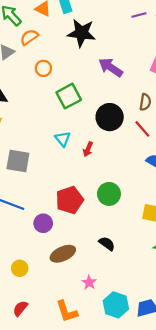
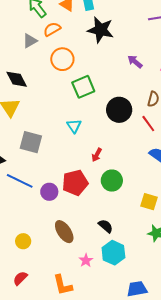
purple arrow: (111, 67) -> (135, 62), moved, size x0.7
orange circle: (43, 68) -> (62, 59), size x1.5
red arrow: (88, 149) -> (97, 155), moved
purple circle: (43, 223) -> (49, 192), moved
brown ellipse: (63, 254) -> (64, 232), turned 75
cyan hexagon: (116, 305) -> (113, 253), moved

